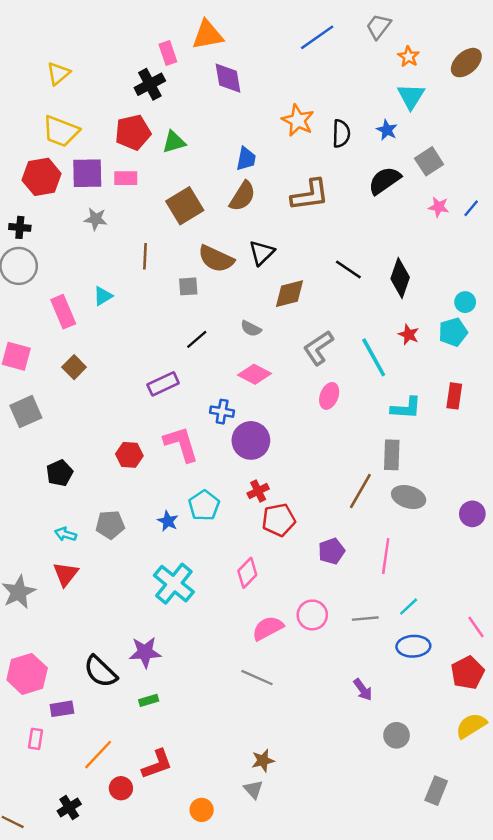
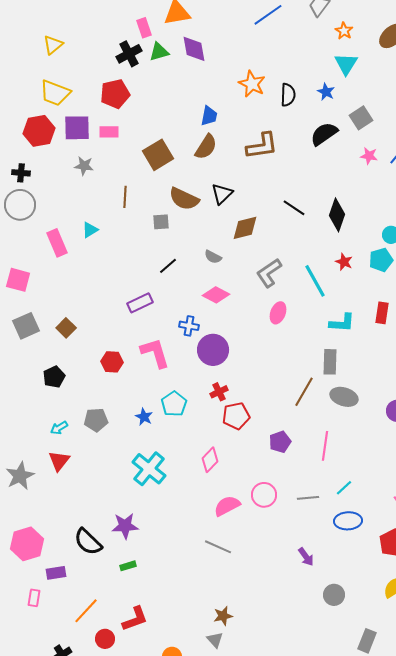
green triangle: (174, 142) -> (159, 52), moved
brown square: (74, 367) -> (66, 328), moved
cyan arrow: (66, 534) -> (59, 428), turned -48

